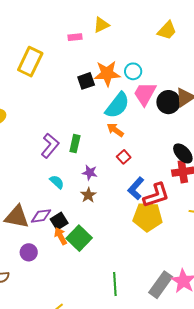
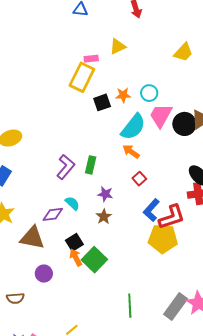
yellow rectangle: (30, 62) -> (82, 77), moved
orange star: (107, 74) -> (123, 95), size x0.6
purple diamond: (41, 216) -> (53, 214), moved

